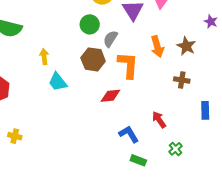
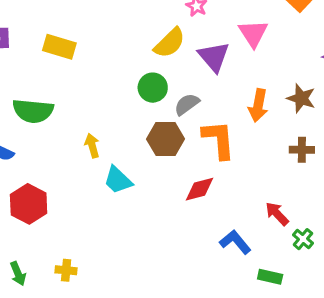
gray semicircle: (110, 39) -> (187, 104), turned 30
orange arrow: (157, 47) -> (258, 105), turned 35
green cross: (176, 149) -> (303, 239), moved
green rectangle: (138, 160) -> (270, 277), moved

